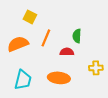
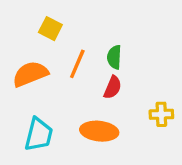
green semicircle: (77, 36) -> (114, 57), moved
red semicircle: (67, 52) -> (113, 87), turned 112

